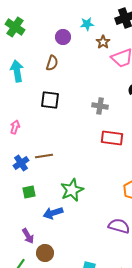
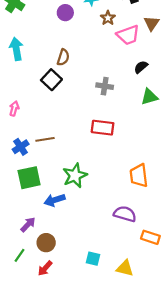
brown semicircle: (52, 63) -> (63, 57), moved
black square: (50, 100) -> (51, 80), turned 36
red rectangle: (112, 138) -> (103, 128), moved
green square: (29, 192) -> (29, 178), size x1.6
purple arrow: (28, 236) -> (28, 225), turned -105

